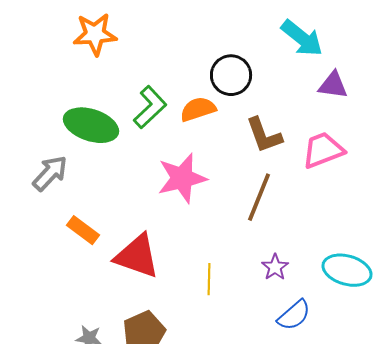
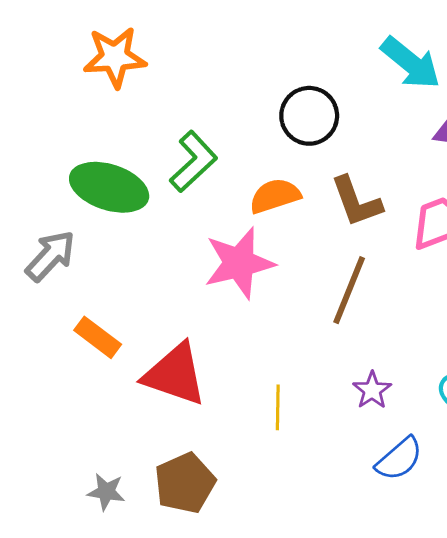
orange semicircle: (198, 109) -> (275, 196), moved

